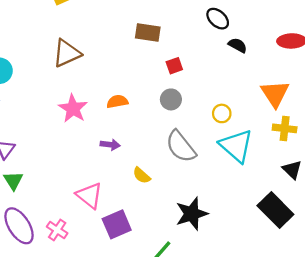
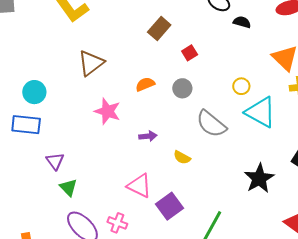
brown rectangle: (148, 32) -> (159, 28), turned -45
gray circle: (171, 99) -> (182, 88), moved
orange semicircle: (117, 102) -> (145, 84), moved
black star: (192, 214) -> (259, 178), moved

